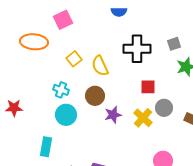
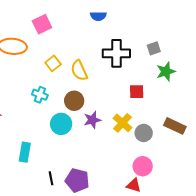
red square: (148, 87) -> (137, 92), moved
gray circle: (164, 108) -> (144, 133), moved
cyan circle: (66, 115) -> (61, 124), moved

